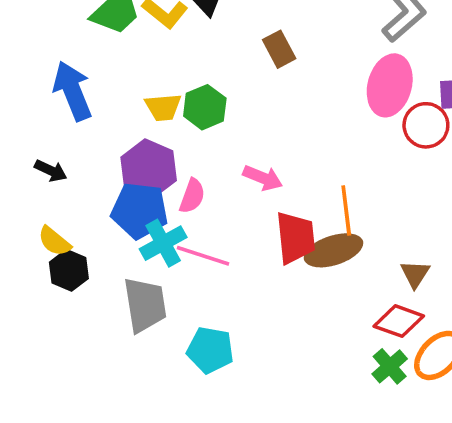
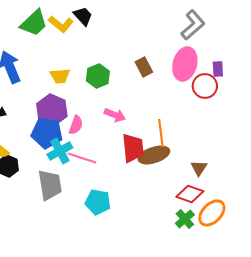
brown rectangle: (279, 49) -> (144, 67), moved
green hexagon: (205, 107) -> (98, 76), moved
cyan pentagon: (210, 350) -> (98, 202), moved

